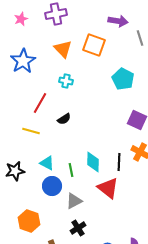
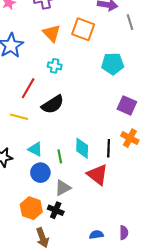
cyan pentagon: (123, 79) -> (113, 64), turned -30
black semicircle: (64, 119) -> (53, 104), size x1.6
orange hexagon: (29, 221) -> (31, 208), moved
black cross: (78, 228) -> (56, 210), moved, turned -35

